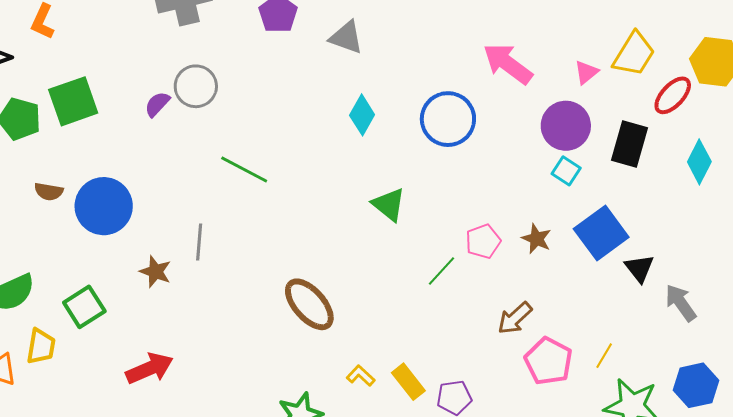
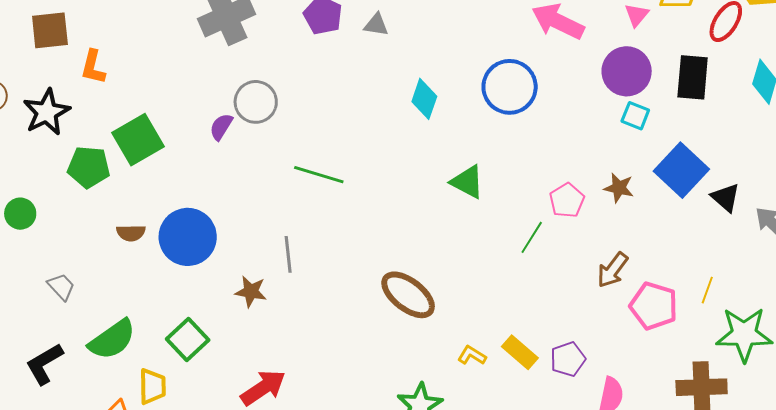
gray triangle: (346, 37) -> (376, 25), moved, size x0.7

